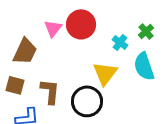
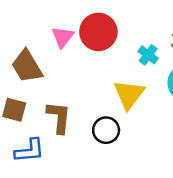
brown trapezoid: (25, 51) -> (27, 66), turned 124
black circle: (87, 101) -> (106, 130), size x0.7

